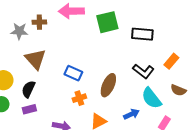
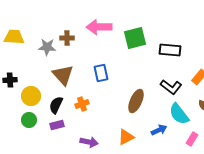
blue rectangle: (73, 73) -> (101, 73), moved, turned 54
orange cross: (79, 98) -> (82, 104), moved

